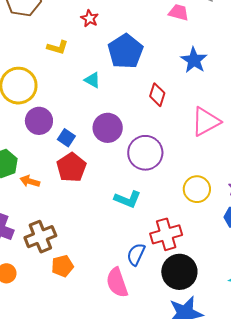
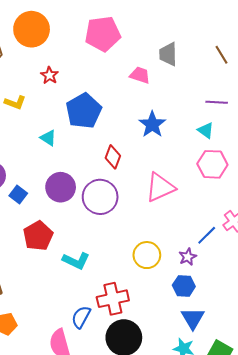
purple circle: (145, 153) -> (100, 197), moved
red pentagon: (71, 167) -> (38, 236), moved

